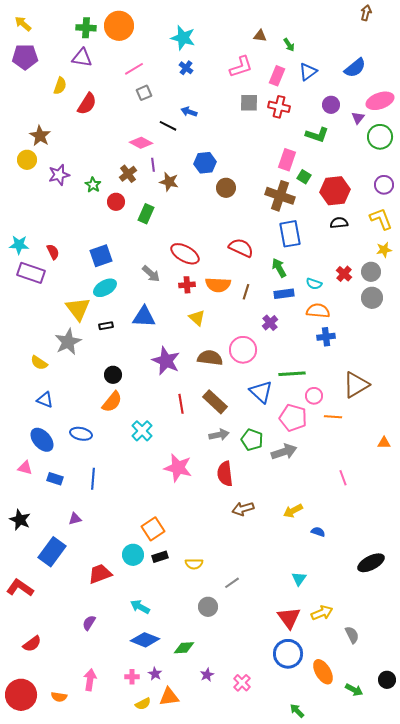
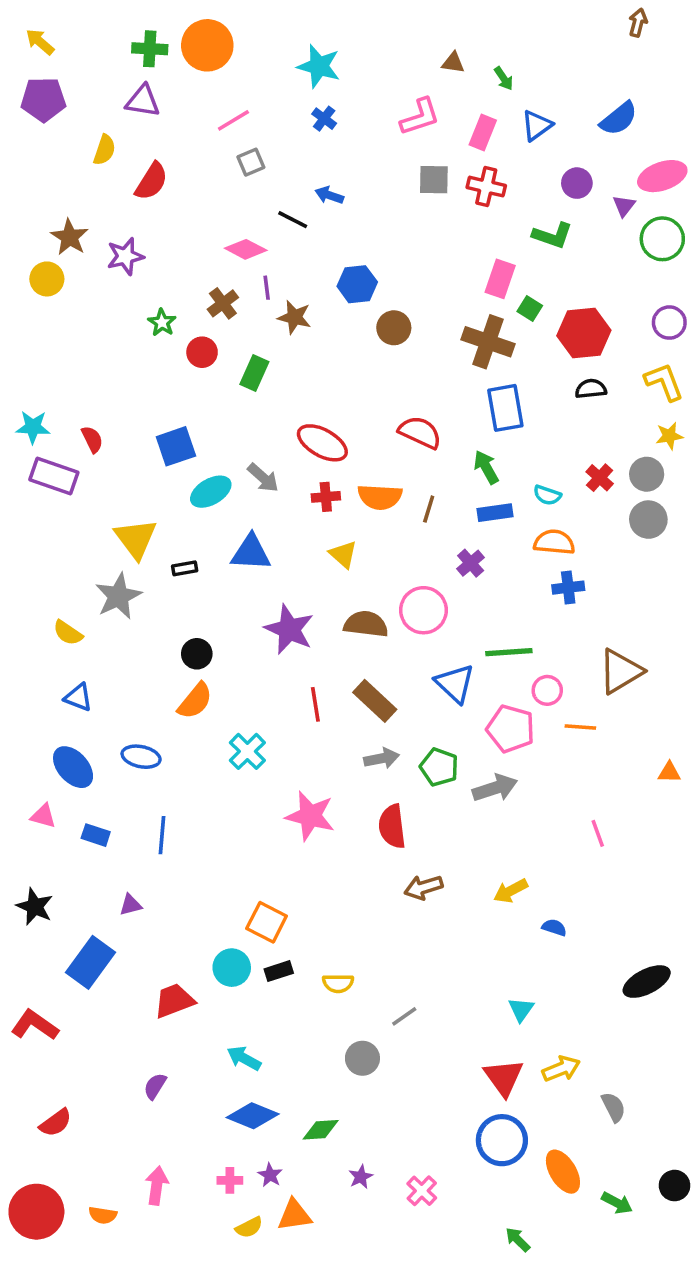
purple star: (59, 175) -> (125, 256), moved
cyan ellipse: (105, 288) -> (211, 492), moved
orange square: (153, 529) -> (267, 922), turned -30

